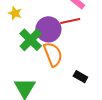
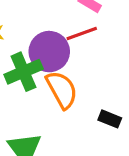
green cross: (31, 40) -> (24, 72), turned 30

